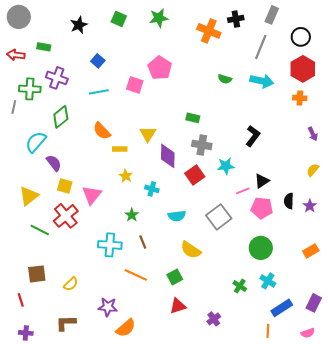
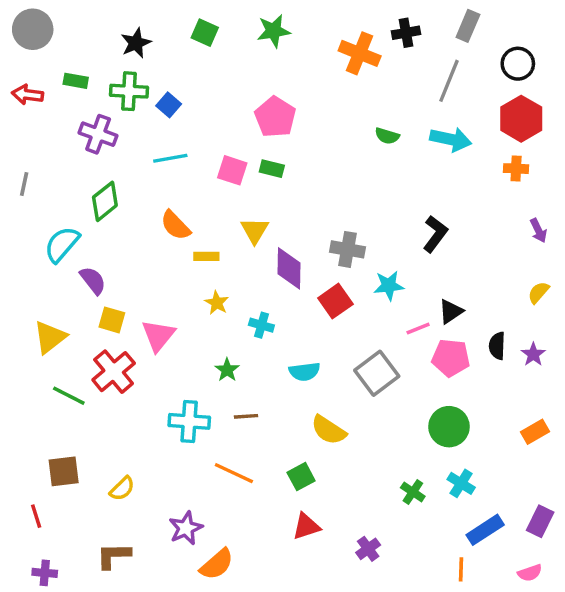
pink square: (135, 85) -> (232, 170), moved
green cross: (30, 89) -> (129, 91), moved
green rectangle: (193, 118) -> (272, 169), moved
brown line: (143, 242) -> (246, 416), turned -72
purple star: (108, 307) -> (186, 528), turned -30

